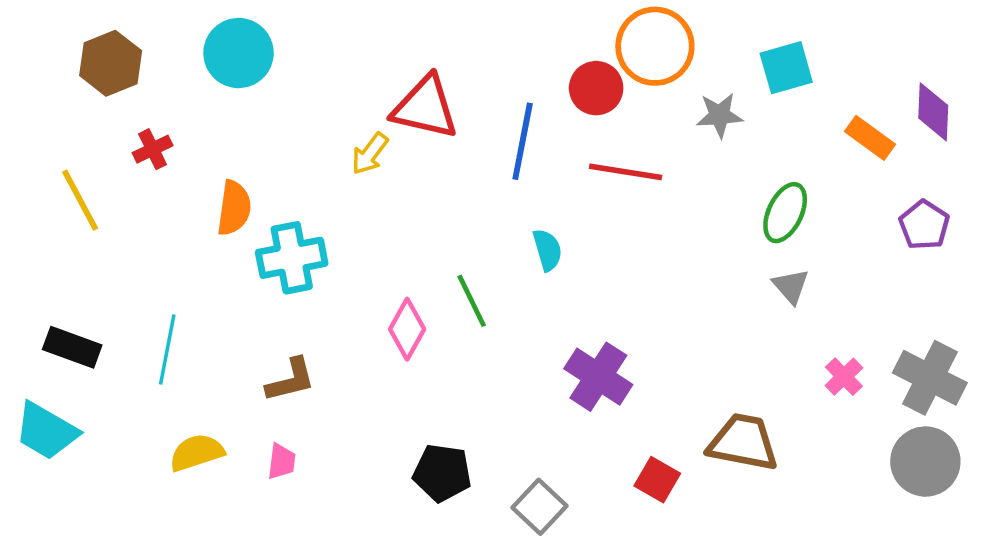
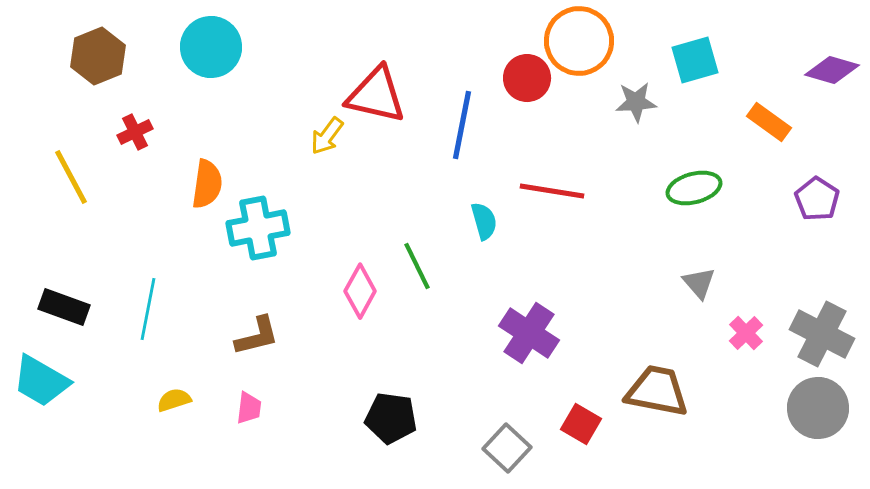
purple diamond: (933, 112) -> (832, 70), moved, turned -76
red line: (626, 172) -> (552, 191), moved
green ellipse: (785, 213) -> (694, 188), turned 50
gray triangle: (791, 286) -> (699, 283), moved
yellow semicircle: (197, 452) -> (174, 400), size x0.7
gray square: (540, 507) -> (507, 448), moved

